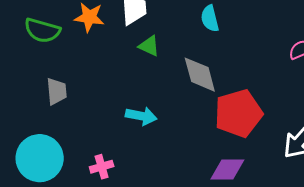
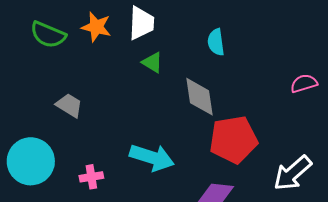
gray trapezoid: (57, 91) -> (69, 105), moved, turned -60
cyan arrow: (141, 116) -> (152, 157), moved, size x1.4

